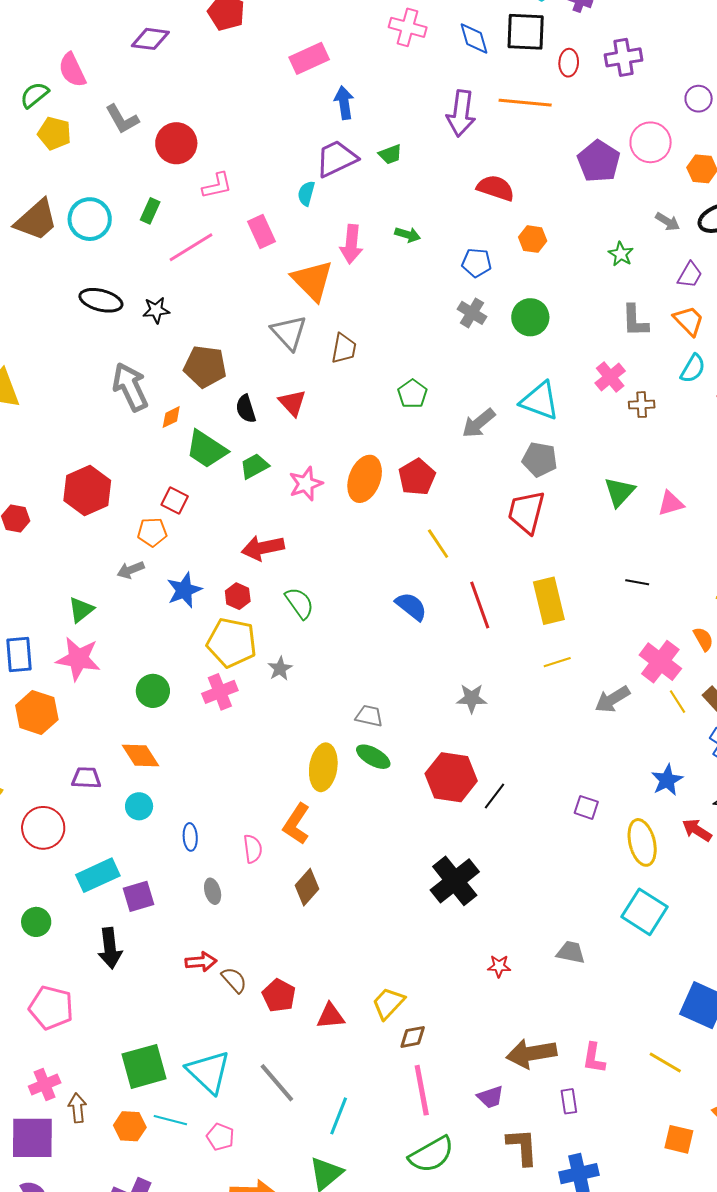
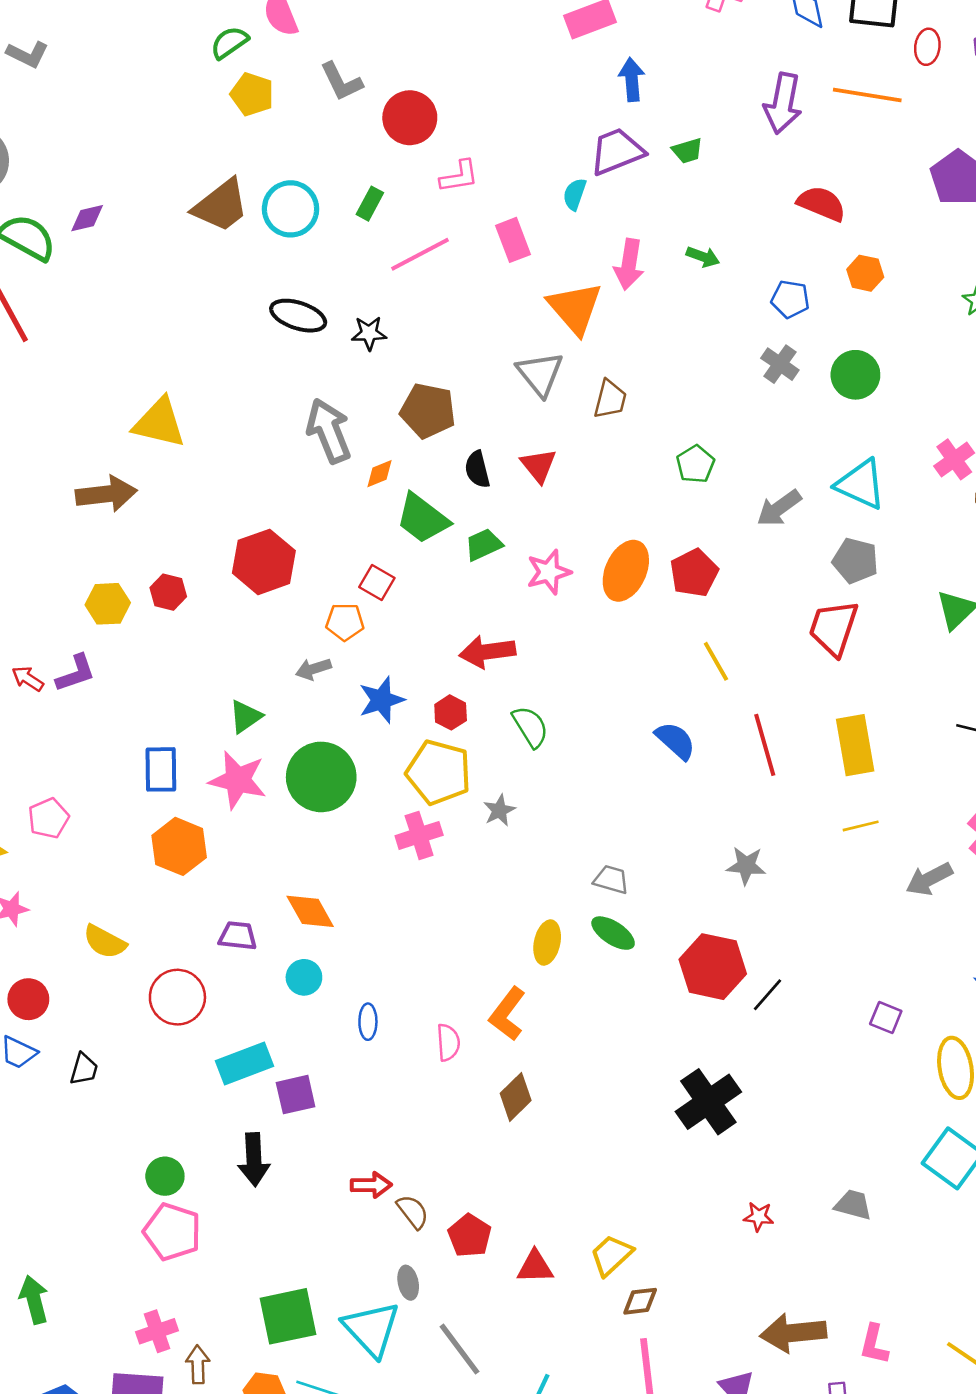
green circle: (153, 691) -> (321, 777), moved, size x1.6
yellow ellipse: (323, 767) -> (547, 943), size x0.7
gray ellipse: (213, 891) -> (408, 1283), moved
green circle: (36, 922) -> (165, 1176), moved

